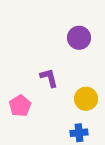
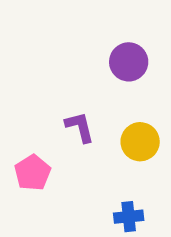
yellow circle: (86, 99) -> (140, 142), moved

